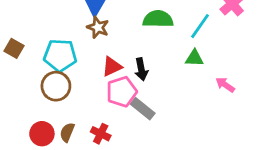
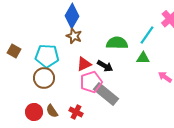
green semicircle: (158, 19) -> (117, 43), moved
black arrow: (141, 69) -> (105, 66), turned -49
gray rectangle: (143, 109) -> (106, 94), size x1.4
brown semicircle: (67, 132) -> (52, 111), turned -56

